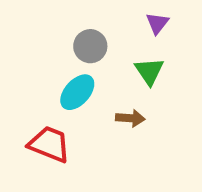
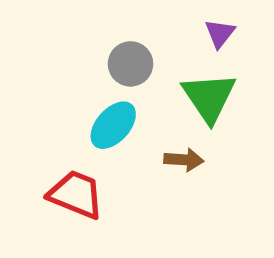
green triangle: (149, 71) -> (209, 97), size x1.4

